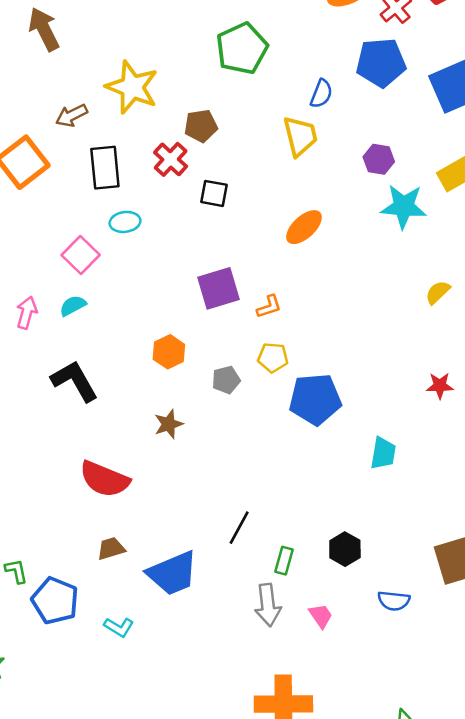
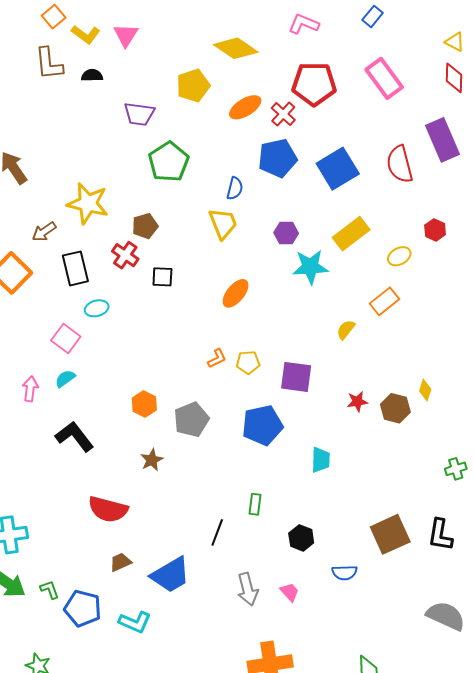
purple square: (218, 288) -> (296, 377), moved, turned 32
yellow pentagon: (273, 357) -> (248, 362), moved
gray pentagon: (226, 380) -> (191, 420), size x1.6
green rectangle: (284, 561) -> (255, 504), moved
cyan L-shape: (119, 627) -> (135, 622), size x1.4

